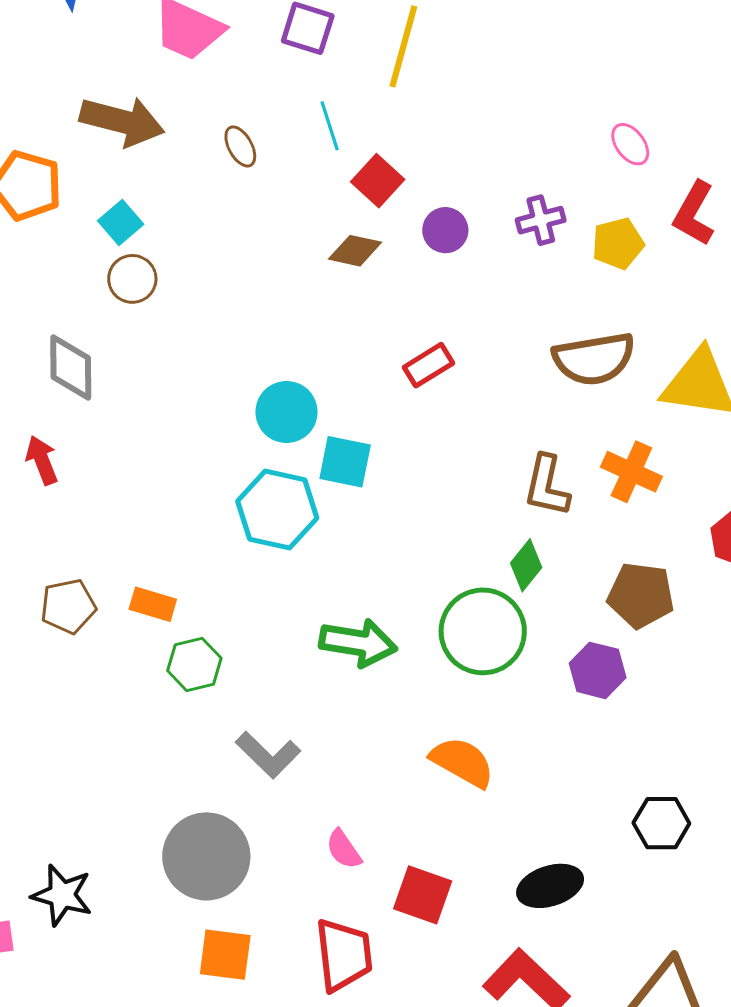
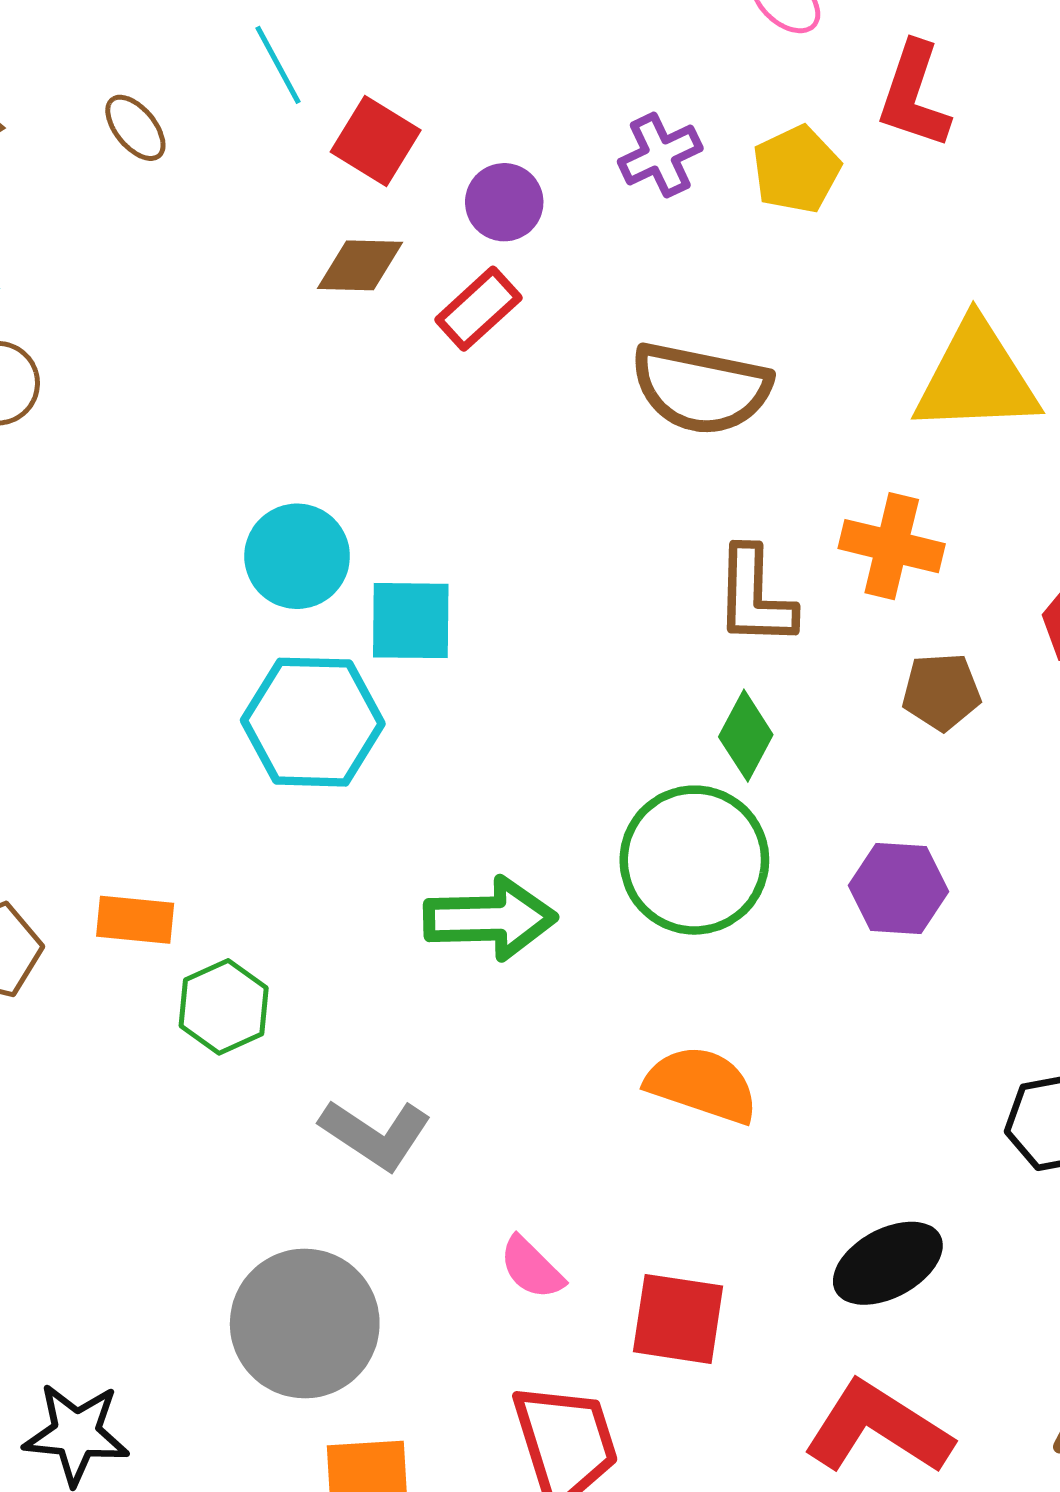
brown semicircle: (594, 359) -> (701, 388), moved, turned 32
red rectangle: (429, 365) -> (478, 309), moved
brown pentagon: (641, 595) -> (941, 692), moved, size x0.7

